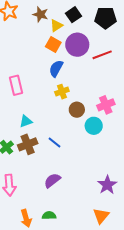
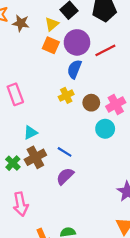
brown star: (40, 14) -> (21, 23), moved
blue semicircle: (56, 69) -> (74, 69), moved
brown circle: (77, 110) -> (91, 103), moved
purple semicircle: (52, 180) -> (65, 176), moved

